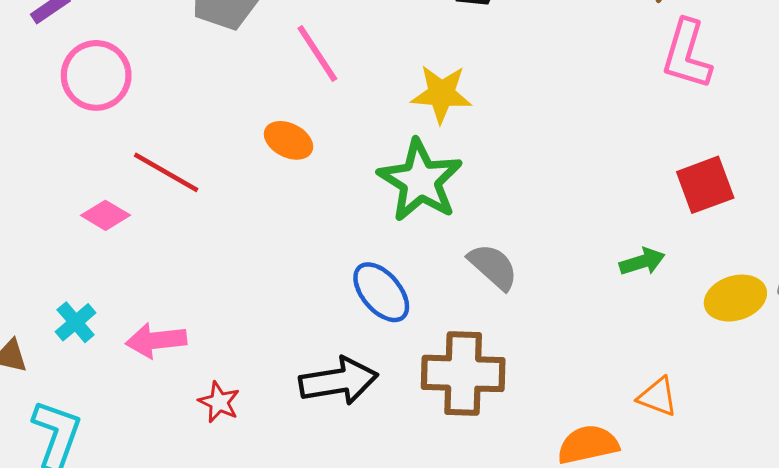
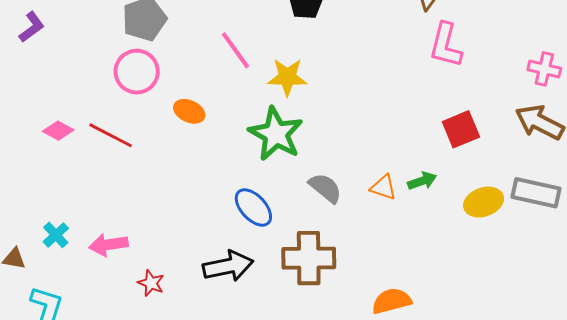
pink line: (317, 54) -> (236, 50), moved
pink circle: (96, 75) -> (137, 72), moved
pink diamond: (105, 215) -> (58, 131), moved
orange triangle: (658, 397) -> (383, 187), moved

